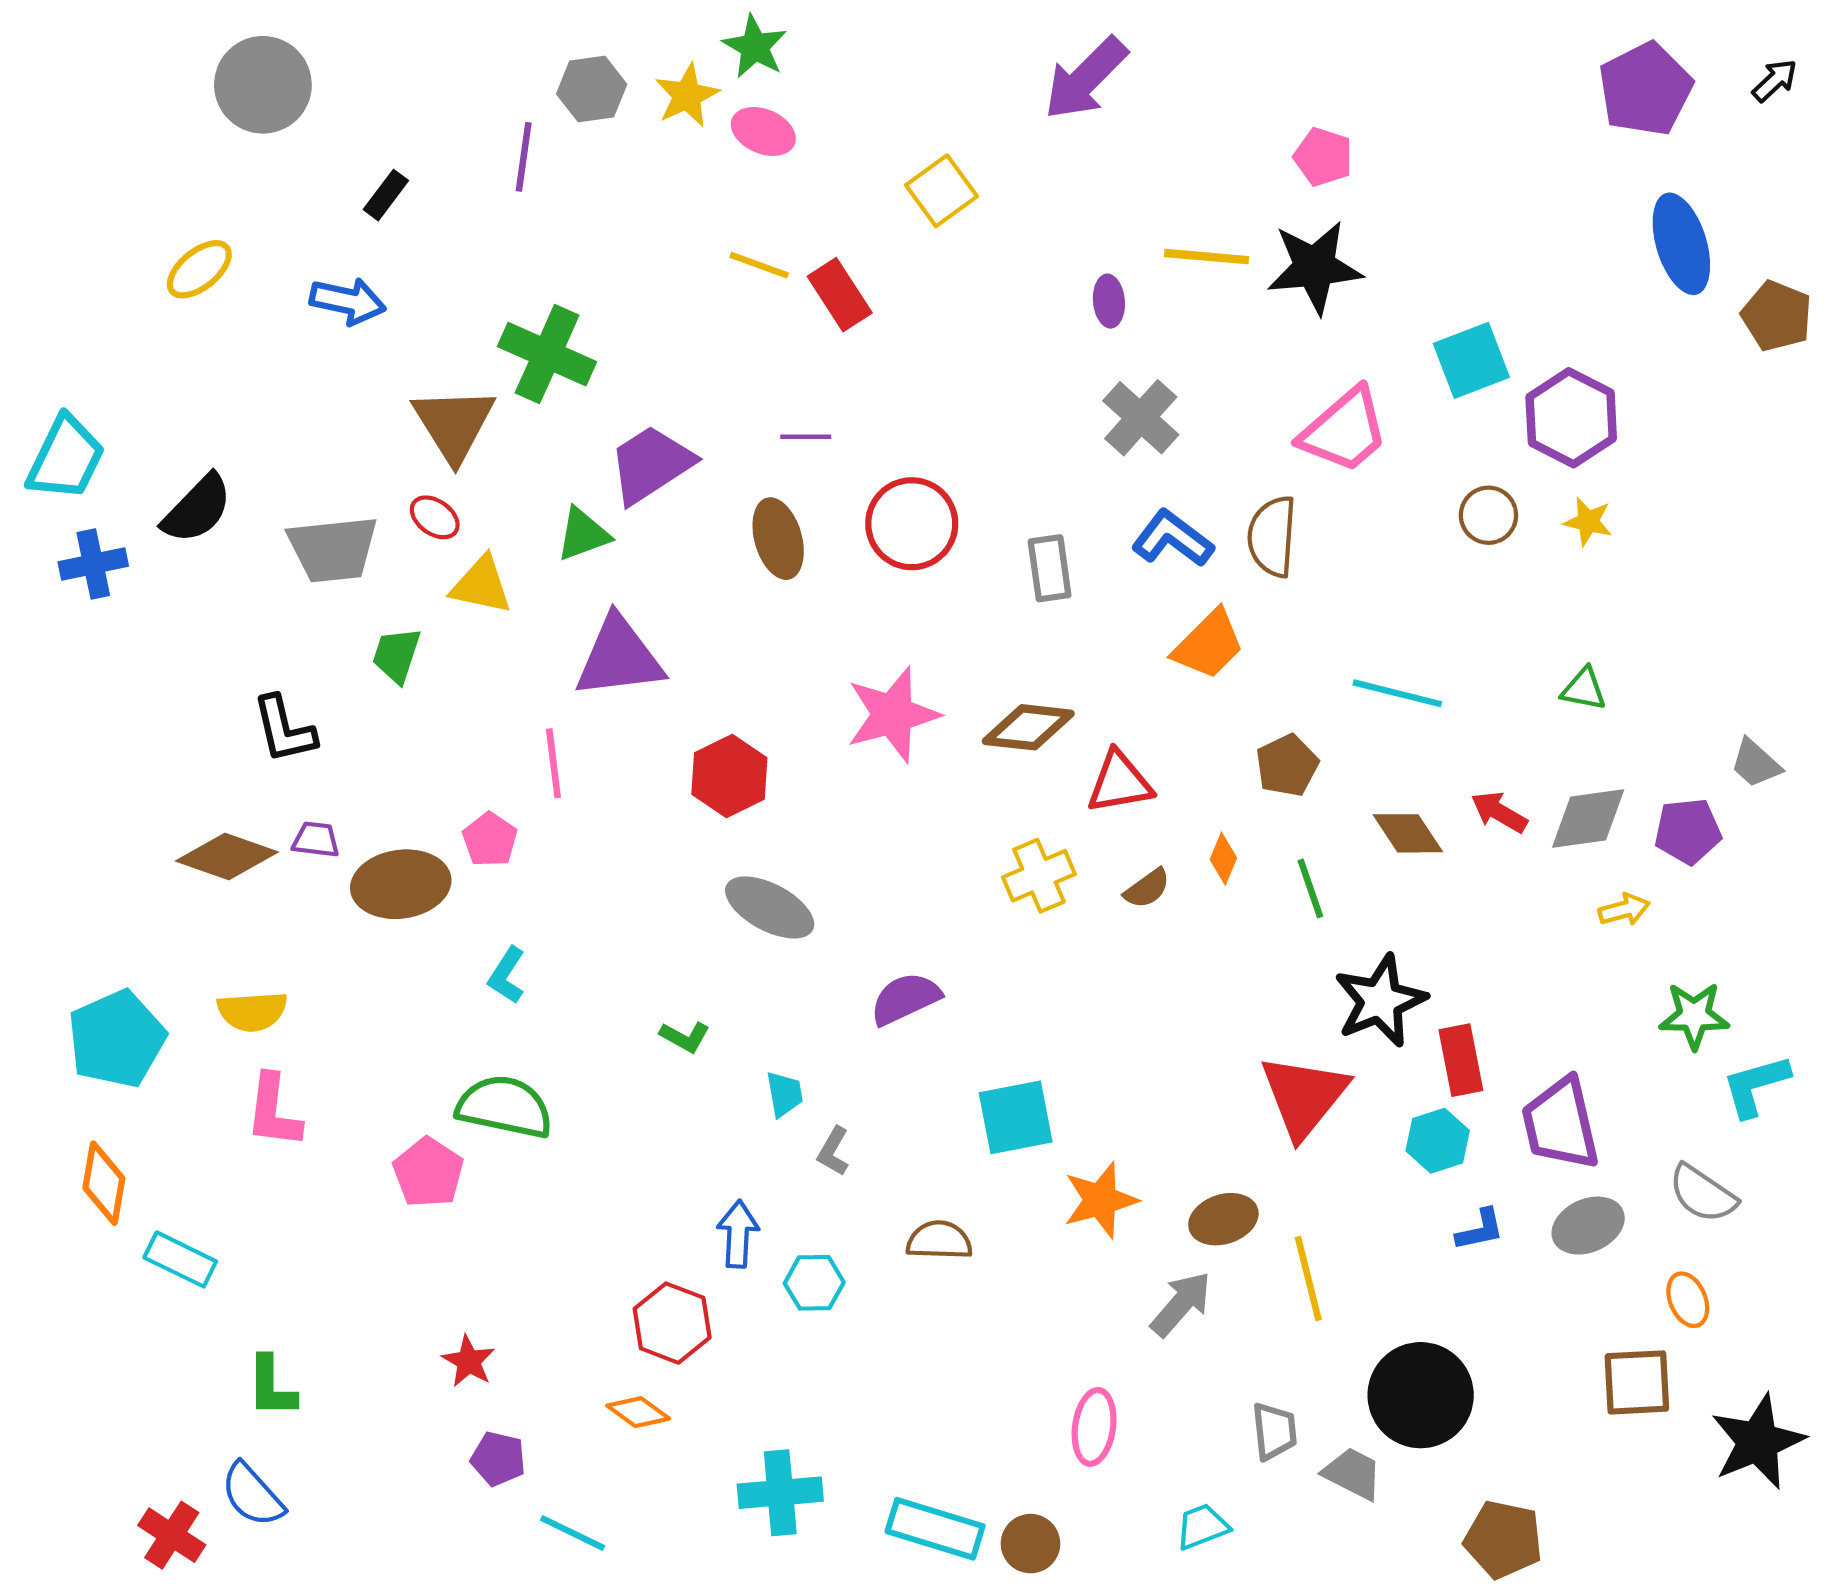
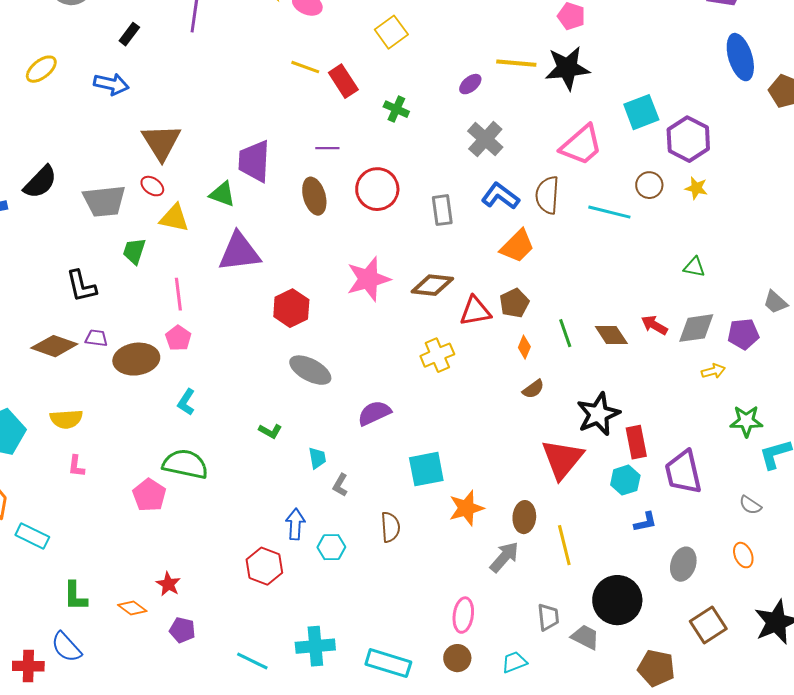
purple ellipse: (1109, 301) -> (470, 84), turned 55
green cross: (547, 354) -> (396, 109), moved, size x0.6
purple trapezoid: (651, 464) -> (254, 161), turned -54
green triangle: (583, 534) -> (222, 194), turned 40
cyan line: (1397, 693) -> (609, 212), moved
pink line: (553, 763) -> (178, 294), moved
brown pentagon: (1287, 765) -> (514, 303), moved
brown semicircle: (1147, 888) -> (533, 389), moved
green line: (1310, 888) -> (565, 333), moved
pink L-shape: (274, 1111) -> (76, 466), size x0.6
gray semicircle: (1703, 1194) -> (750, 505), size x0.7
brown ellipse: (1223, 1219) -> (524, 517), turned -68
gray ellipse: (1588, 1226) -> (683, 564), moved, turned -48
brown semicircle: (939, 1240) -> (390, 527), turned 84
brown square: (1637, 1382) -> (708, 625), moved, turned -30
orange diamond: (638, 1412) -> (132, 608), moved
cyan line: (572, 1533) -> (252, 661), moved
red cross: (172, 1535) -> (28, 666), turned -32
brown circle: (1030, 1544) -> (457, 658), moved

